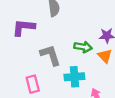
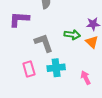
cyan cross: (74, 77) -> (56, 68), moved

